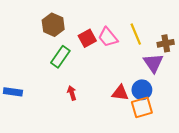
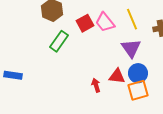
purple triangle: (153, 63) -> (131, 48), moved
red arrow: (72, 93) -> (96, 85), moved

